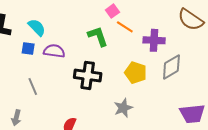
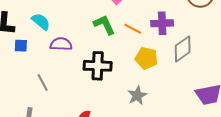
orange line: (125, 27) -> (133, 29), moved
blue square: (28, 49) -> (21, 46), moved

